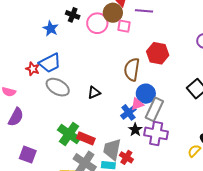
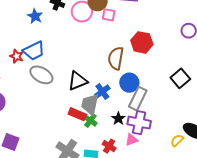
black triangle: (94, 93) -> (78, 81), size x1.5
pink triangle: (137, 104) -> (131, 140), moved
blue cross: (128, 112) -> (102, 91), moved
green cross: (69, 134) -> (90, 120), moved, size x0.6
red rectangle: (86, 138) -> (77, 114), moved
gray trapezoid: (112, 149) -> (90, 104), moved

